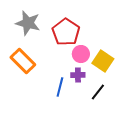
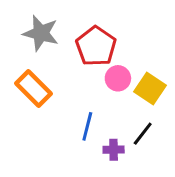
purple cross: (78, 75) -> (114, 150), moved

